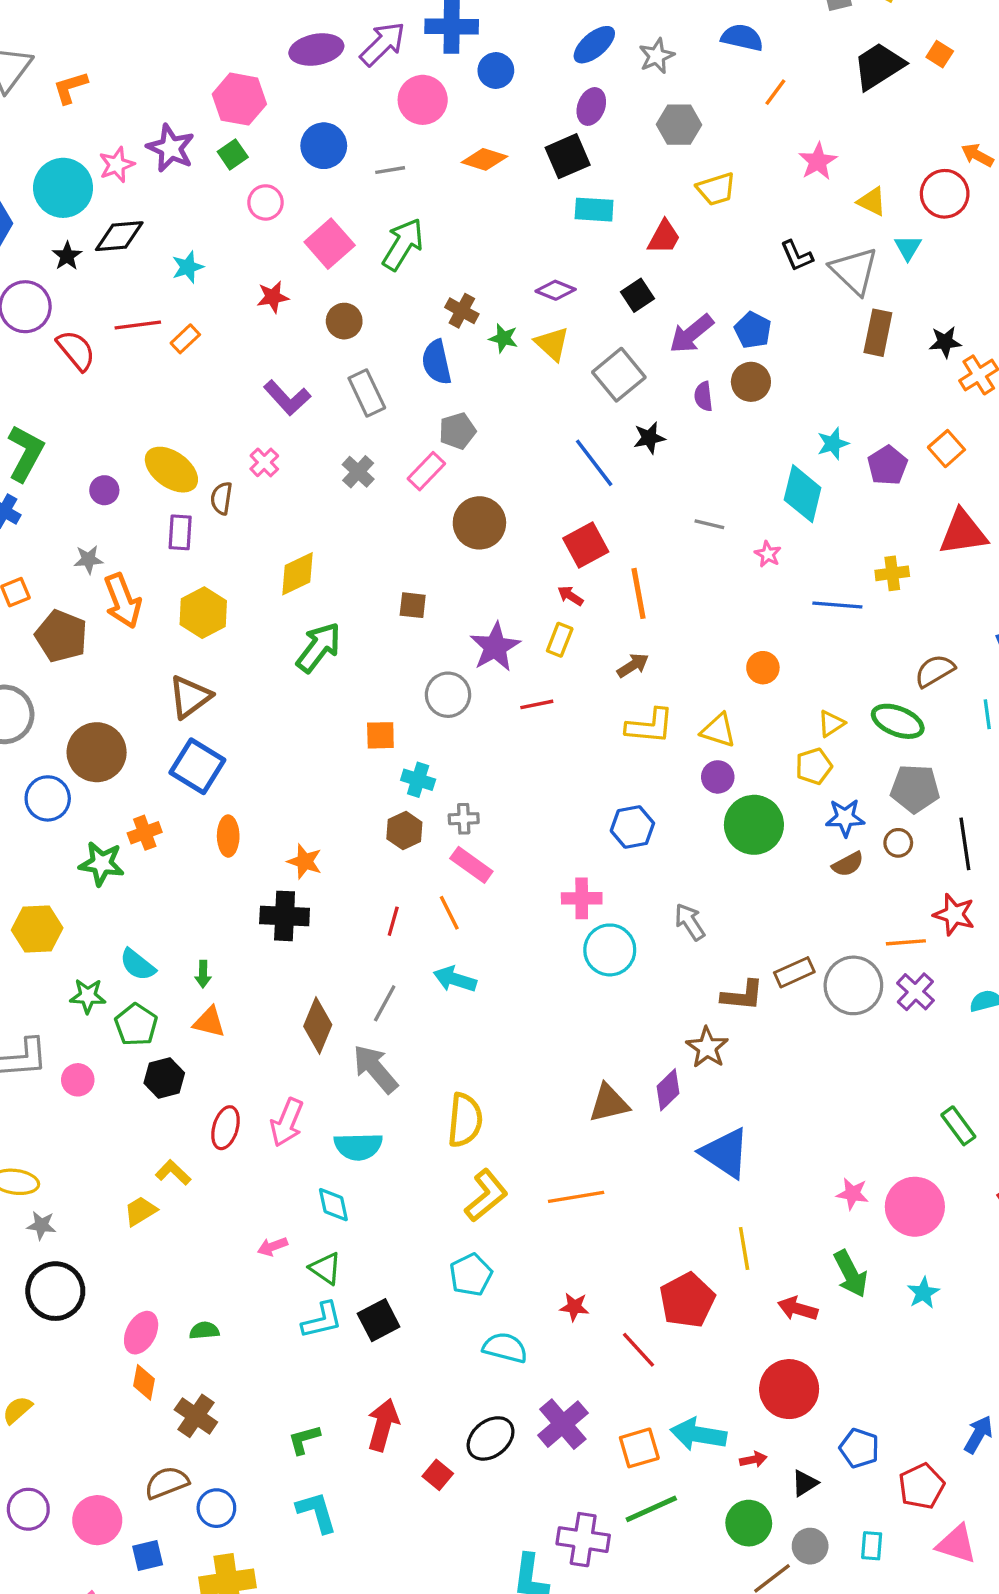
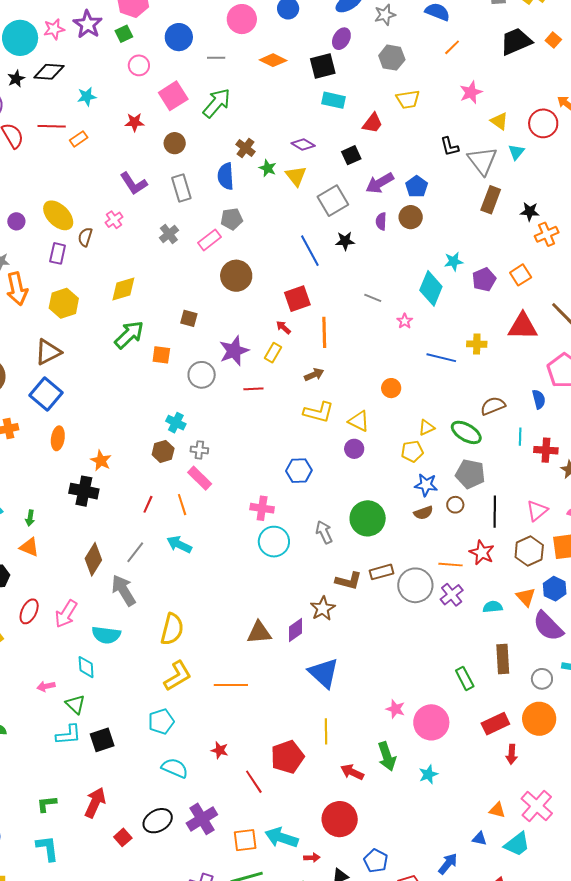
orange square: (380, 735) -> (161, 355), moved
green circle: (754, 825) -> (368, 518), moved

